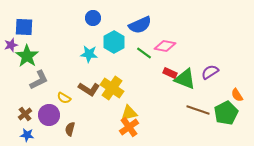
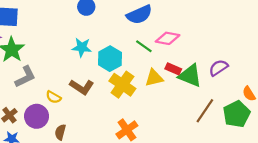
cyan hexagon: (114, 42) -> (110, 59), moved
yellow cross: (112, 88) -> (122, 85), moved
brown line: (198, 110) -> (205, 111), turned -75
yellow triangle: (129, 113) -> (154, 78), moved

